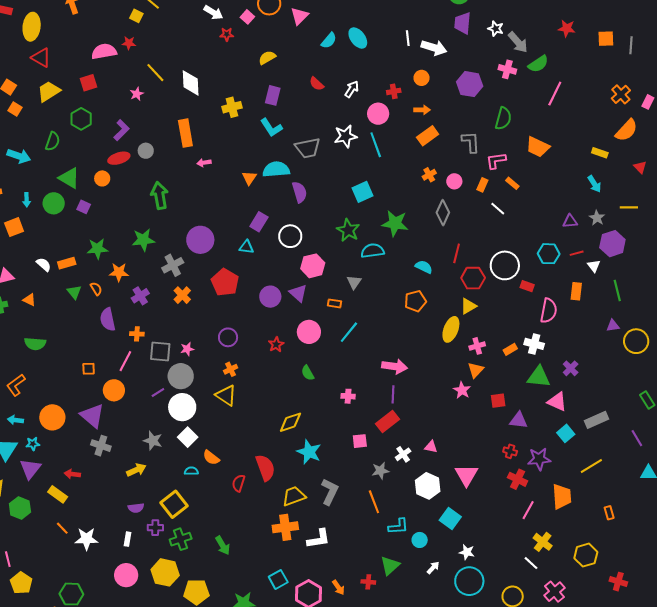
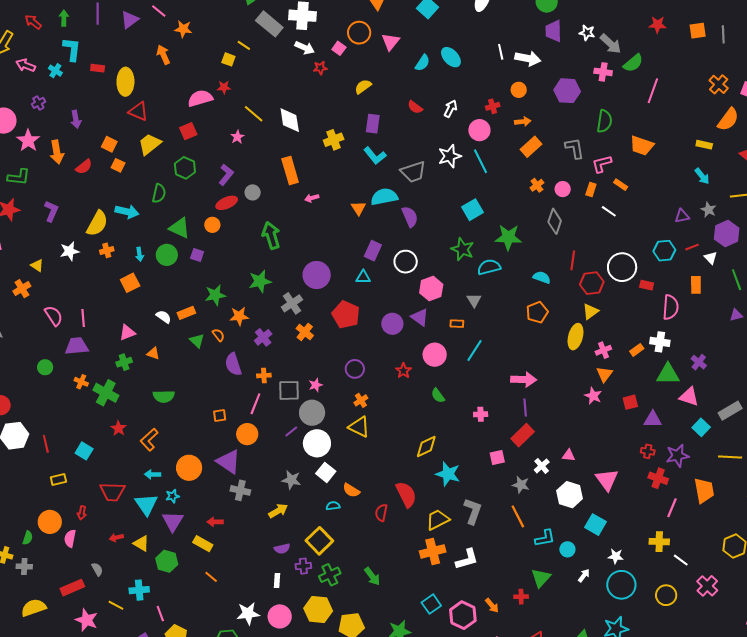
yellow line: (591, 466) -> (730, 457), turned 40
gray star: (380, 471) -> (521, 485), turned 30
white star: (86, 539) -> (248, 613), moved
yellow cross: (543, 542) -> (659, 542), moved, turned -30

